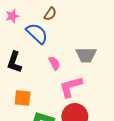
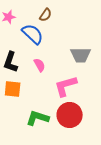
pink semicircle: (54, 63) -> (40, 65), moved
orange square: (23, 98) -> (13, 89), moved

